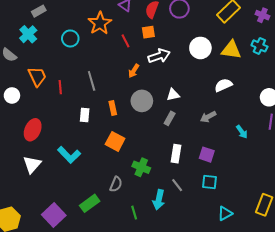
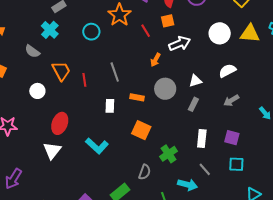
white semicircle: (223, 85) -> (227, 71), moved
orange rectangle: (113, 108) -> (137, 97), turned -64
white triangle: (32, 164) -> (52, 151), moved
green cross: (141, 167) -> (169, 154), turned 36
cyan arrow: (159, 200) -> (188, 185), turned -84

